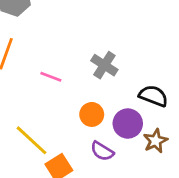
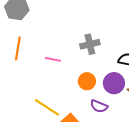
gray cross: (104, 65) -> (90, 44), turned -36

